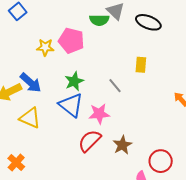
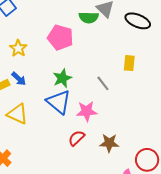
yellow star: (45, 47) -> (18, 48), moved, turned 30
blue arrow: (31, 83) -> (19, 79), size x0.7
red semicircle: (90, 141) -> (77, 138), size x0.7
brown star: (122, 145) -> (109, 143), turned 30

